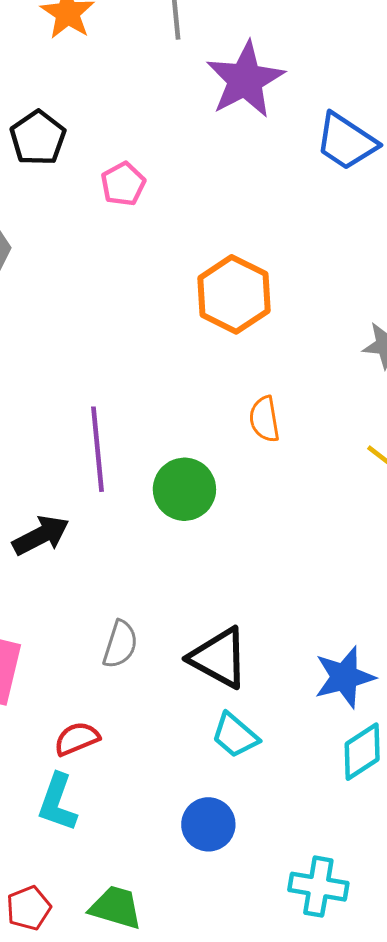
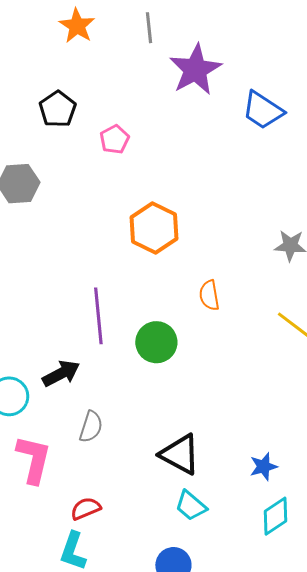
orange hexagon: (234, 294) -> (154, 228), moved
gray semicircle: (120, 644) -> (91, 427), moved
blue star: (344, 677) -> (263, 467), size x0.7

